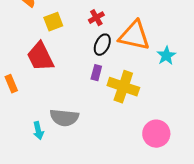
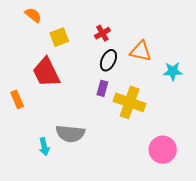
orange triangle: (134, 36) -> (141, 51), size x0.7
cyan star: (166, 56) -> (173, 71), turned 30

